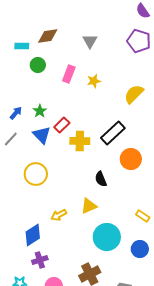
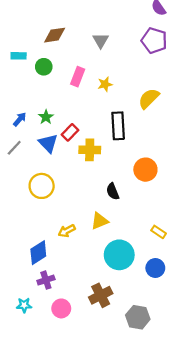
cyan rectangle: (22, 46) -> (19, 56), moved
black rectangle: (113, 133) -> (118, 126), moved, turned -50

